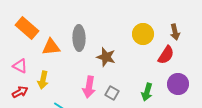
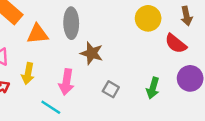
red semicircle: (166, 55) -> (176, 44), turned 96
brown star: (106, 57) -> (92, 53), moved
pink arrow: (89, 87) -> (66, 82), moved

